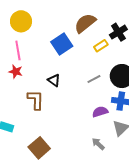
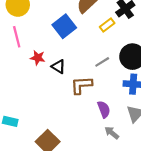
red star: (16, 72) -> (38, 58), moved
brown L-shape: (36, 100) -> (81, 85), moved, turned -90
purple semicircle: (100, 112) -> (104, 109), moved, turned 91

